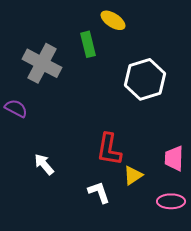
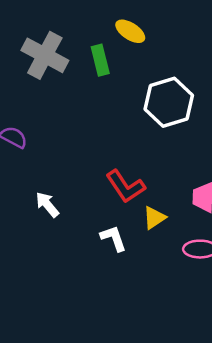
gray cross: (42, 63) -> (45, 55), moved
red L-shape: (109, 149) -> (125, 186), turned -44

